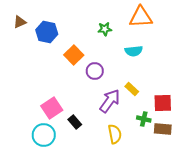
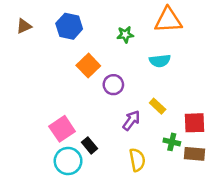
blue hexagon: (47, 32) -> (69, 26), moved
purple arrow: (110, 101) -> (131, 120), size x0.7
cyan circle: (44, 135) -> (68, 161), moved

